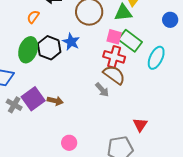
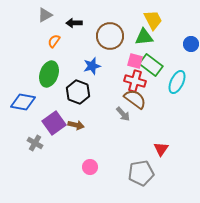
blue star: (71, 42) -> (92, 66), turned 30
black hexagon: (49, 48) -> (78, 92), moved
gray cross: (14, 105) -> (35, 143), moved

